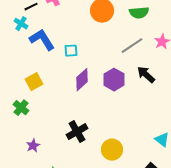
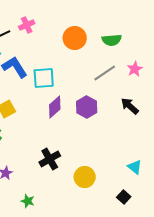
cyan square: (71, 51) -> (44, 78), size x1.6
black arrow: (146, 75) -> (130, 106), moved

